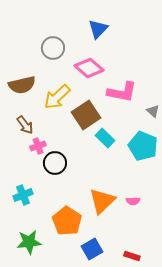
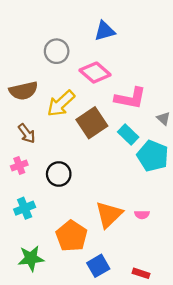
blue triangle: (98, 29) -> (105, 31), turned 30
cyan rectangle: (105, 138) -> (128, 134), moved
pink cross: (38, 146) -> (19, 165), moved

